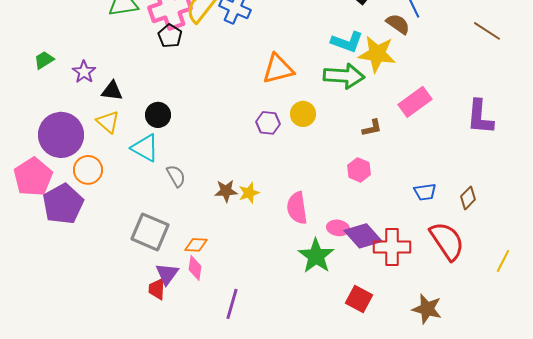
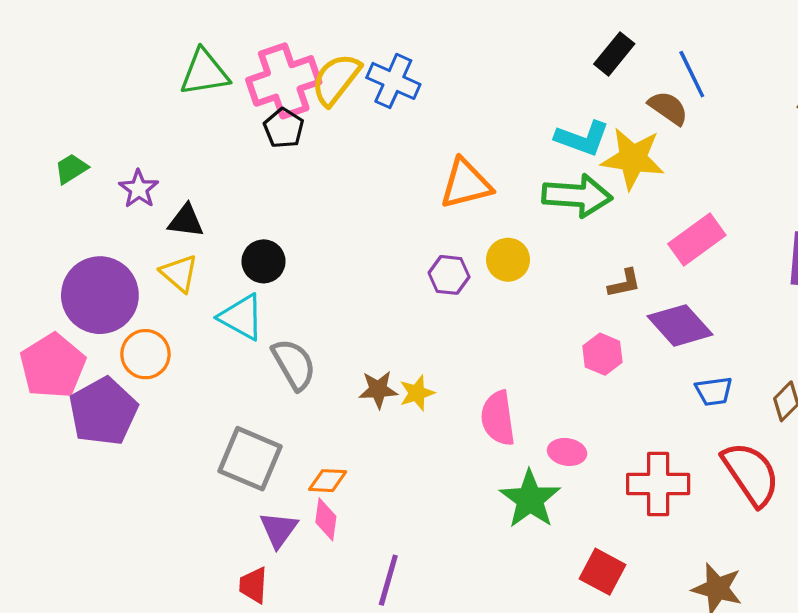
gray semicircle: (176, 176) -> (294, 364), size x1.4
purple diamond: (363, 236) -> (680, 325), moved
red trapezoid: (157, 289) -> (253, 585), moved

